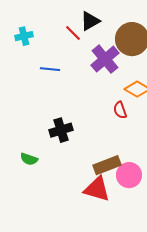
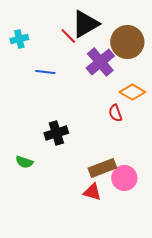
black triangle: (90, 21) -> (85, 24), size x1.4
red triangle: (97, 189) -> (92, 192), size x0.7

